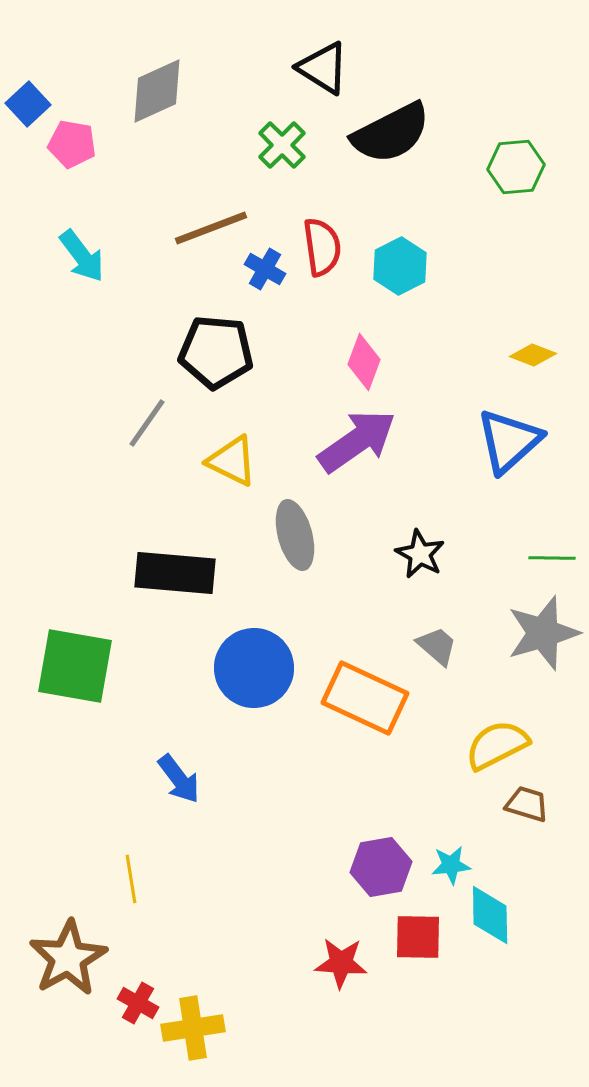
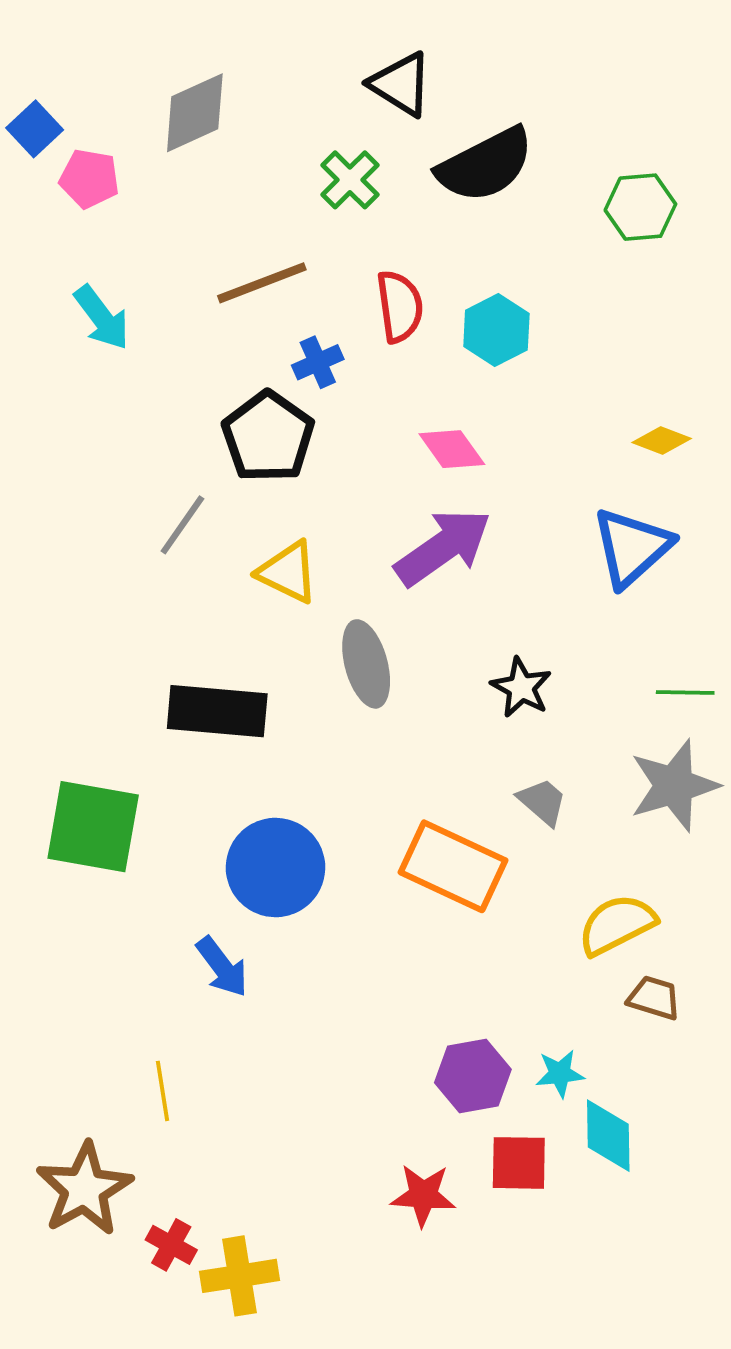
blue cross: (265, 269) -> (318, 362), moved, turned 36
black pentagon: (216, 352) -> (268, 437), turned 30
pink diamond: (364, 362) -> (452, 449), turned -56
blue circle: (254, 668) -> (276, 868), moved

